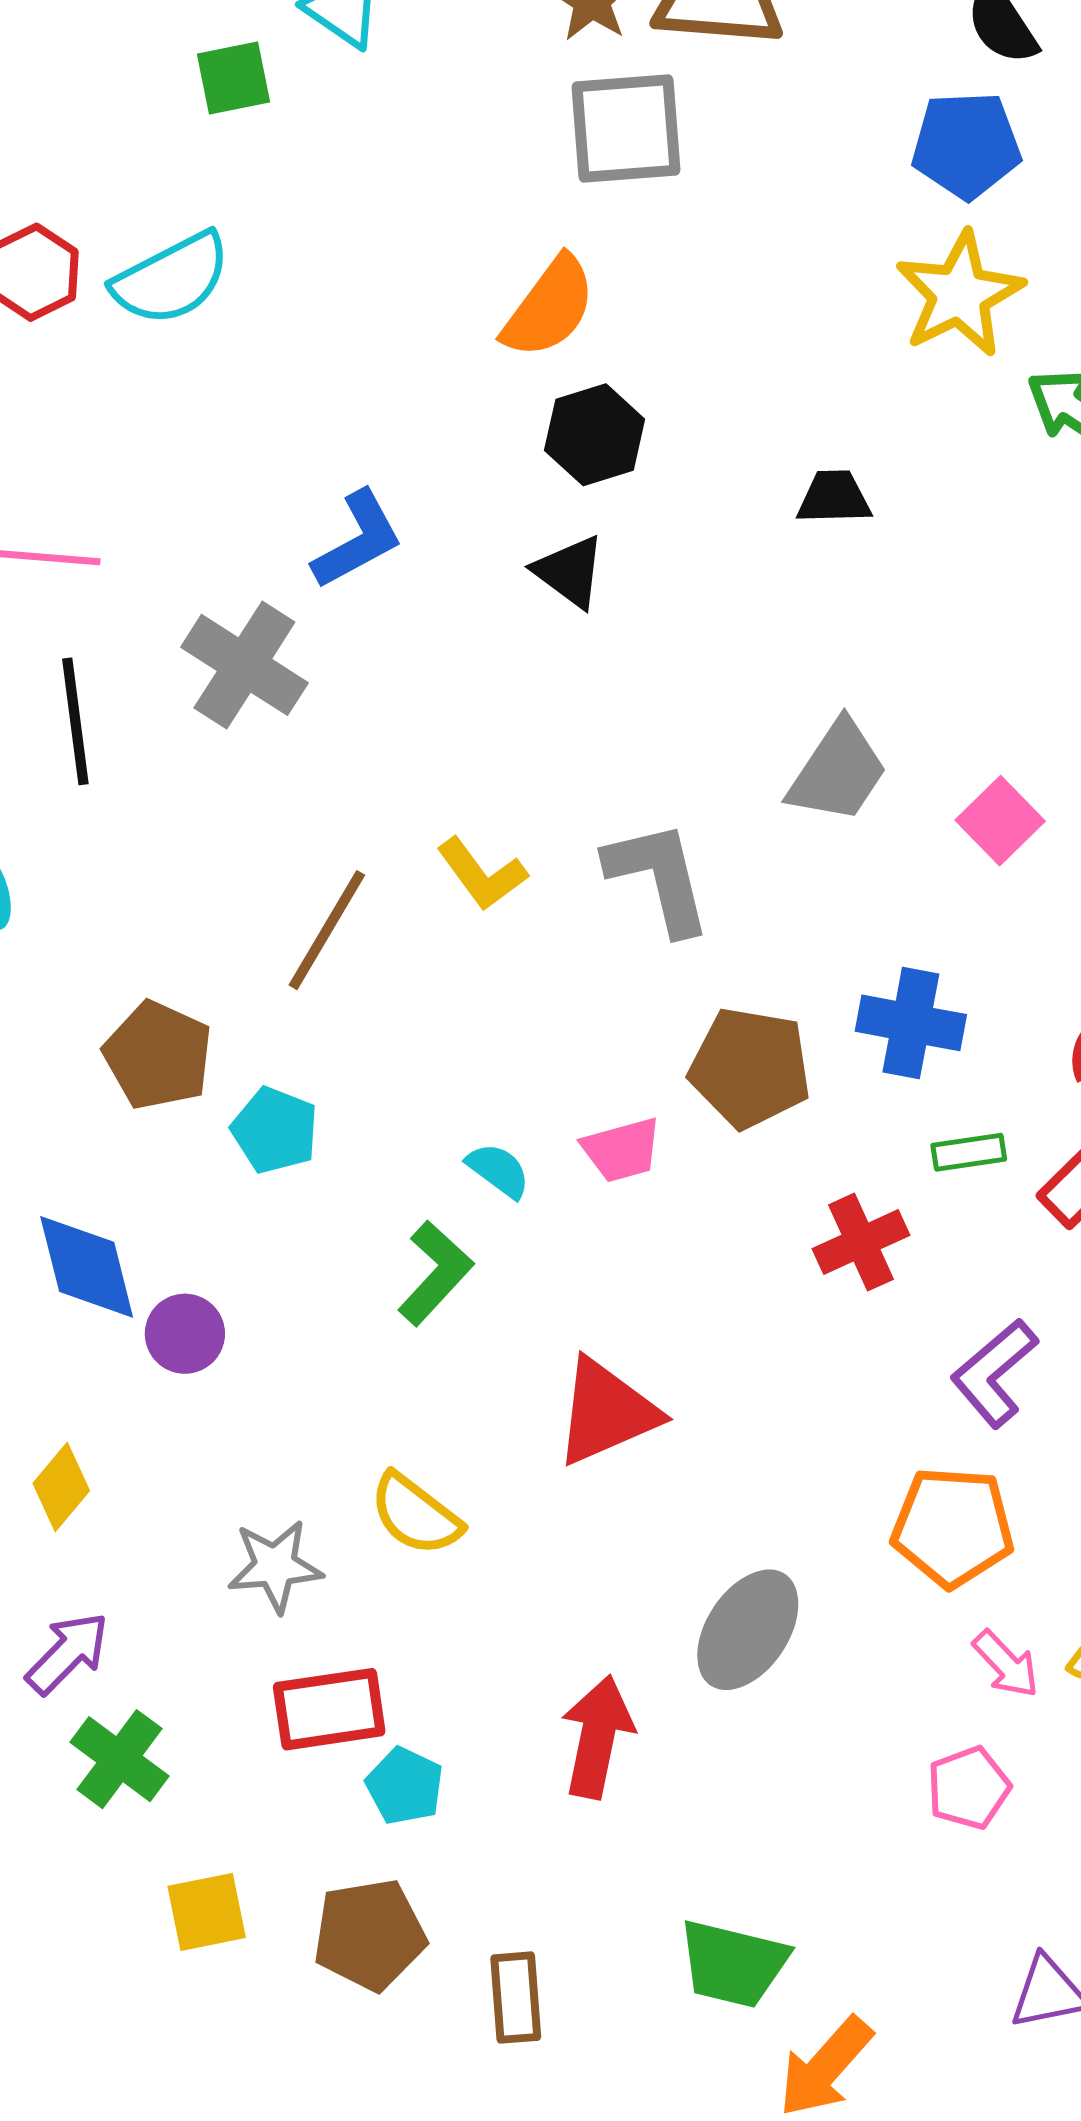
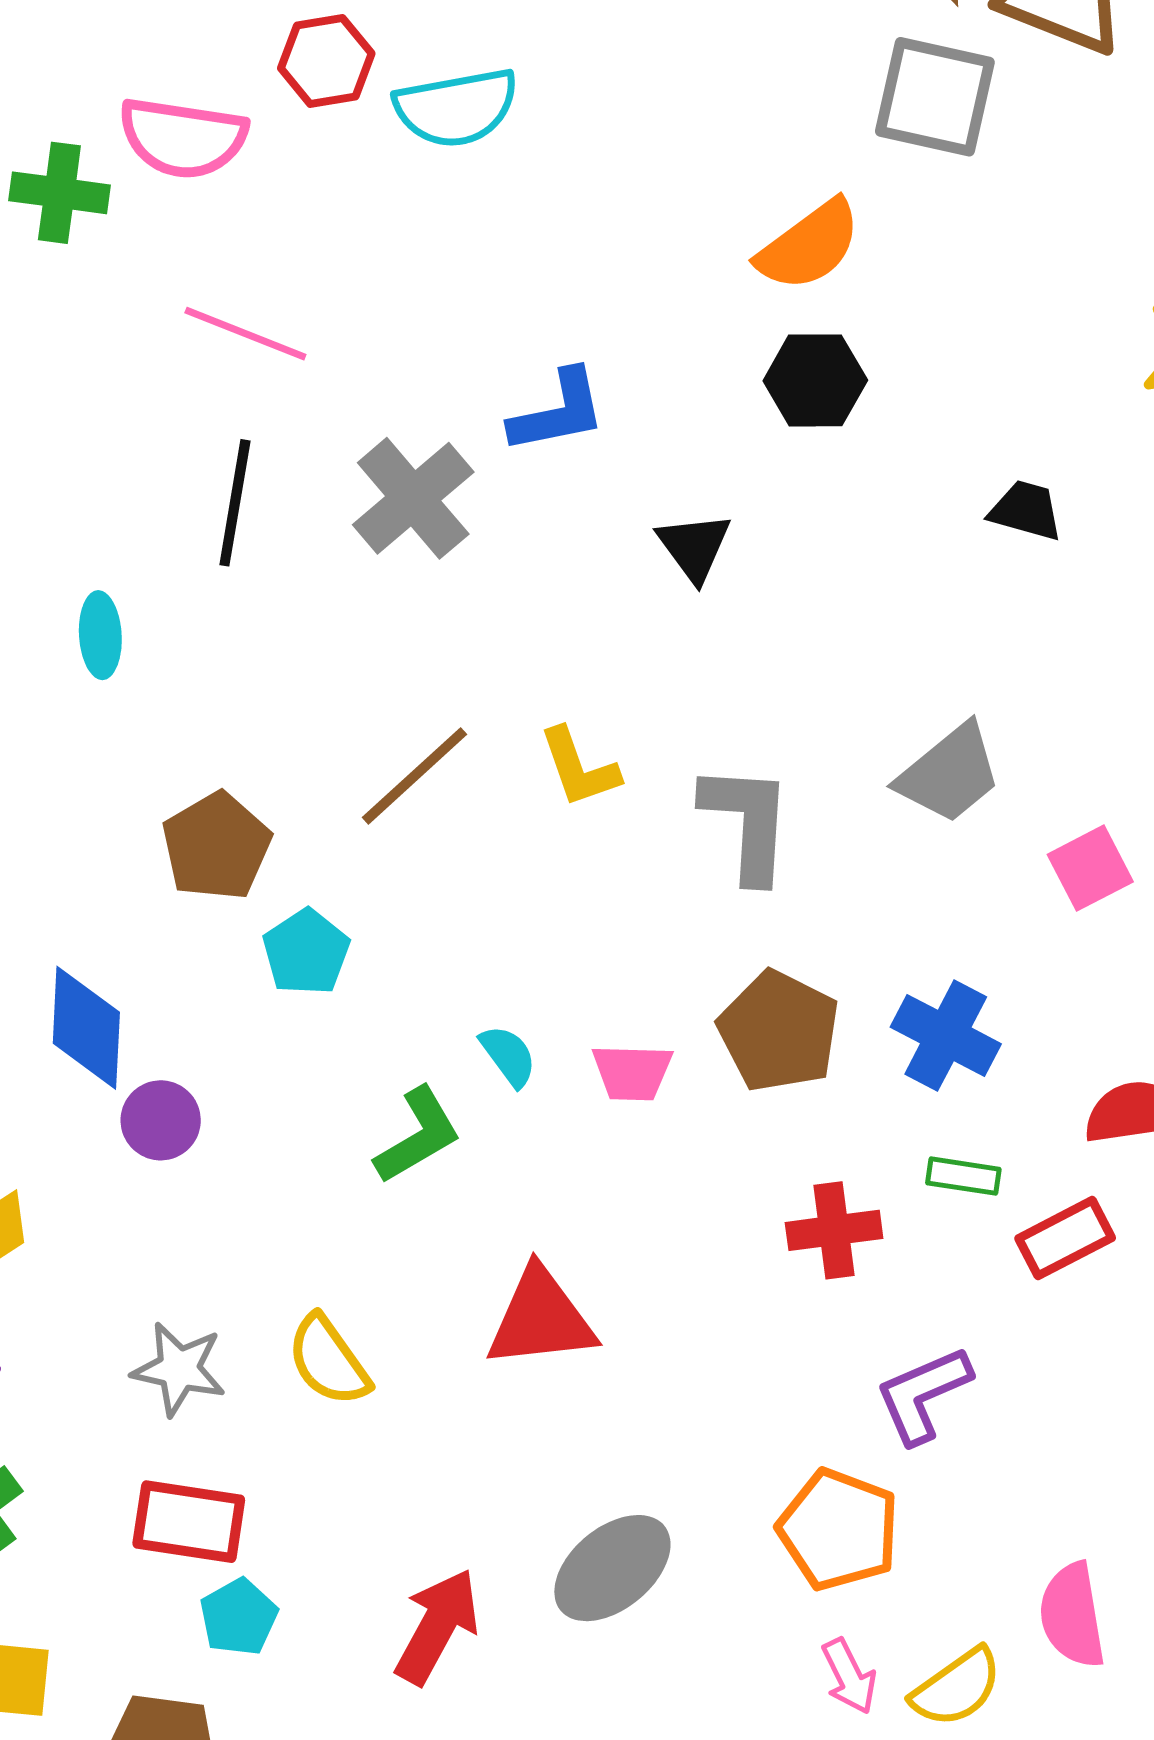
black triangle: (570, 572) -> (694, 547), moved

